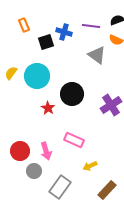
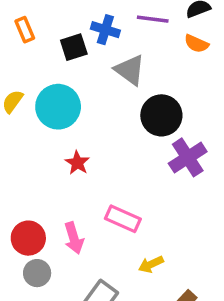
orange rectangle: (24, 25) -> (25, 30), moved
gray triangle: (97, 55) -> (130, 70), moved
black circle: (72, 94) -> (161, 115), moved
gray circle: (34, 171) -> (37, 273), moved

